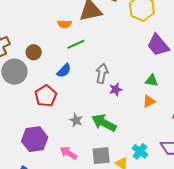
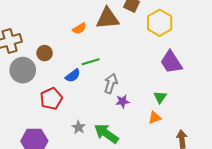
orange semicircle: (64, 24) -> (79, 29), turned -40
green line: (76, 44) -> (91, 62), moved
green triangle: (152, 81) -> (160, 97), turned 48

